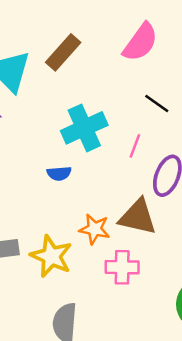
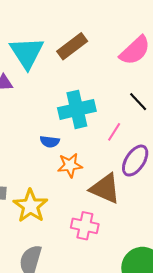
orange star: (95, 229) -> (70, 165), moved, turned -30

